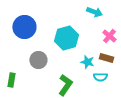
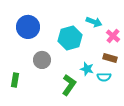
cyan arrow: (94, 12) -> (94, 22), moved
cyan star: (87, 62) -> (87, 69), moved

